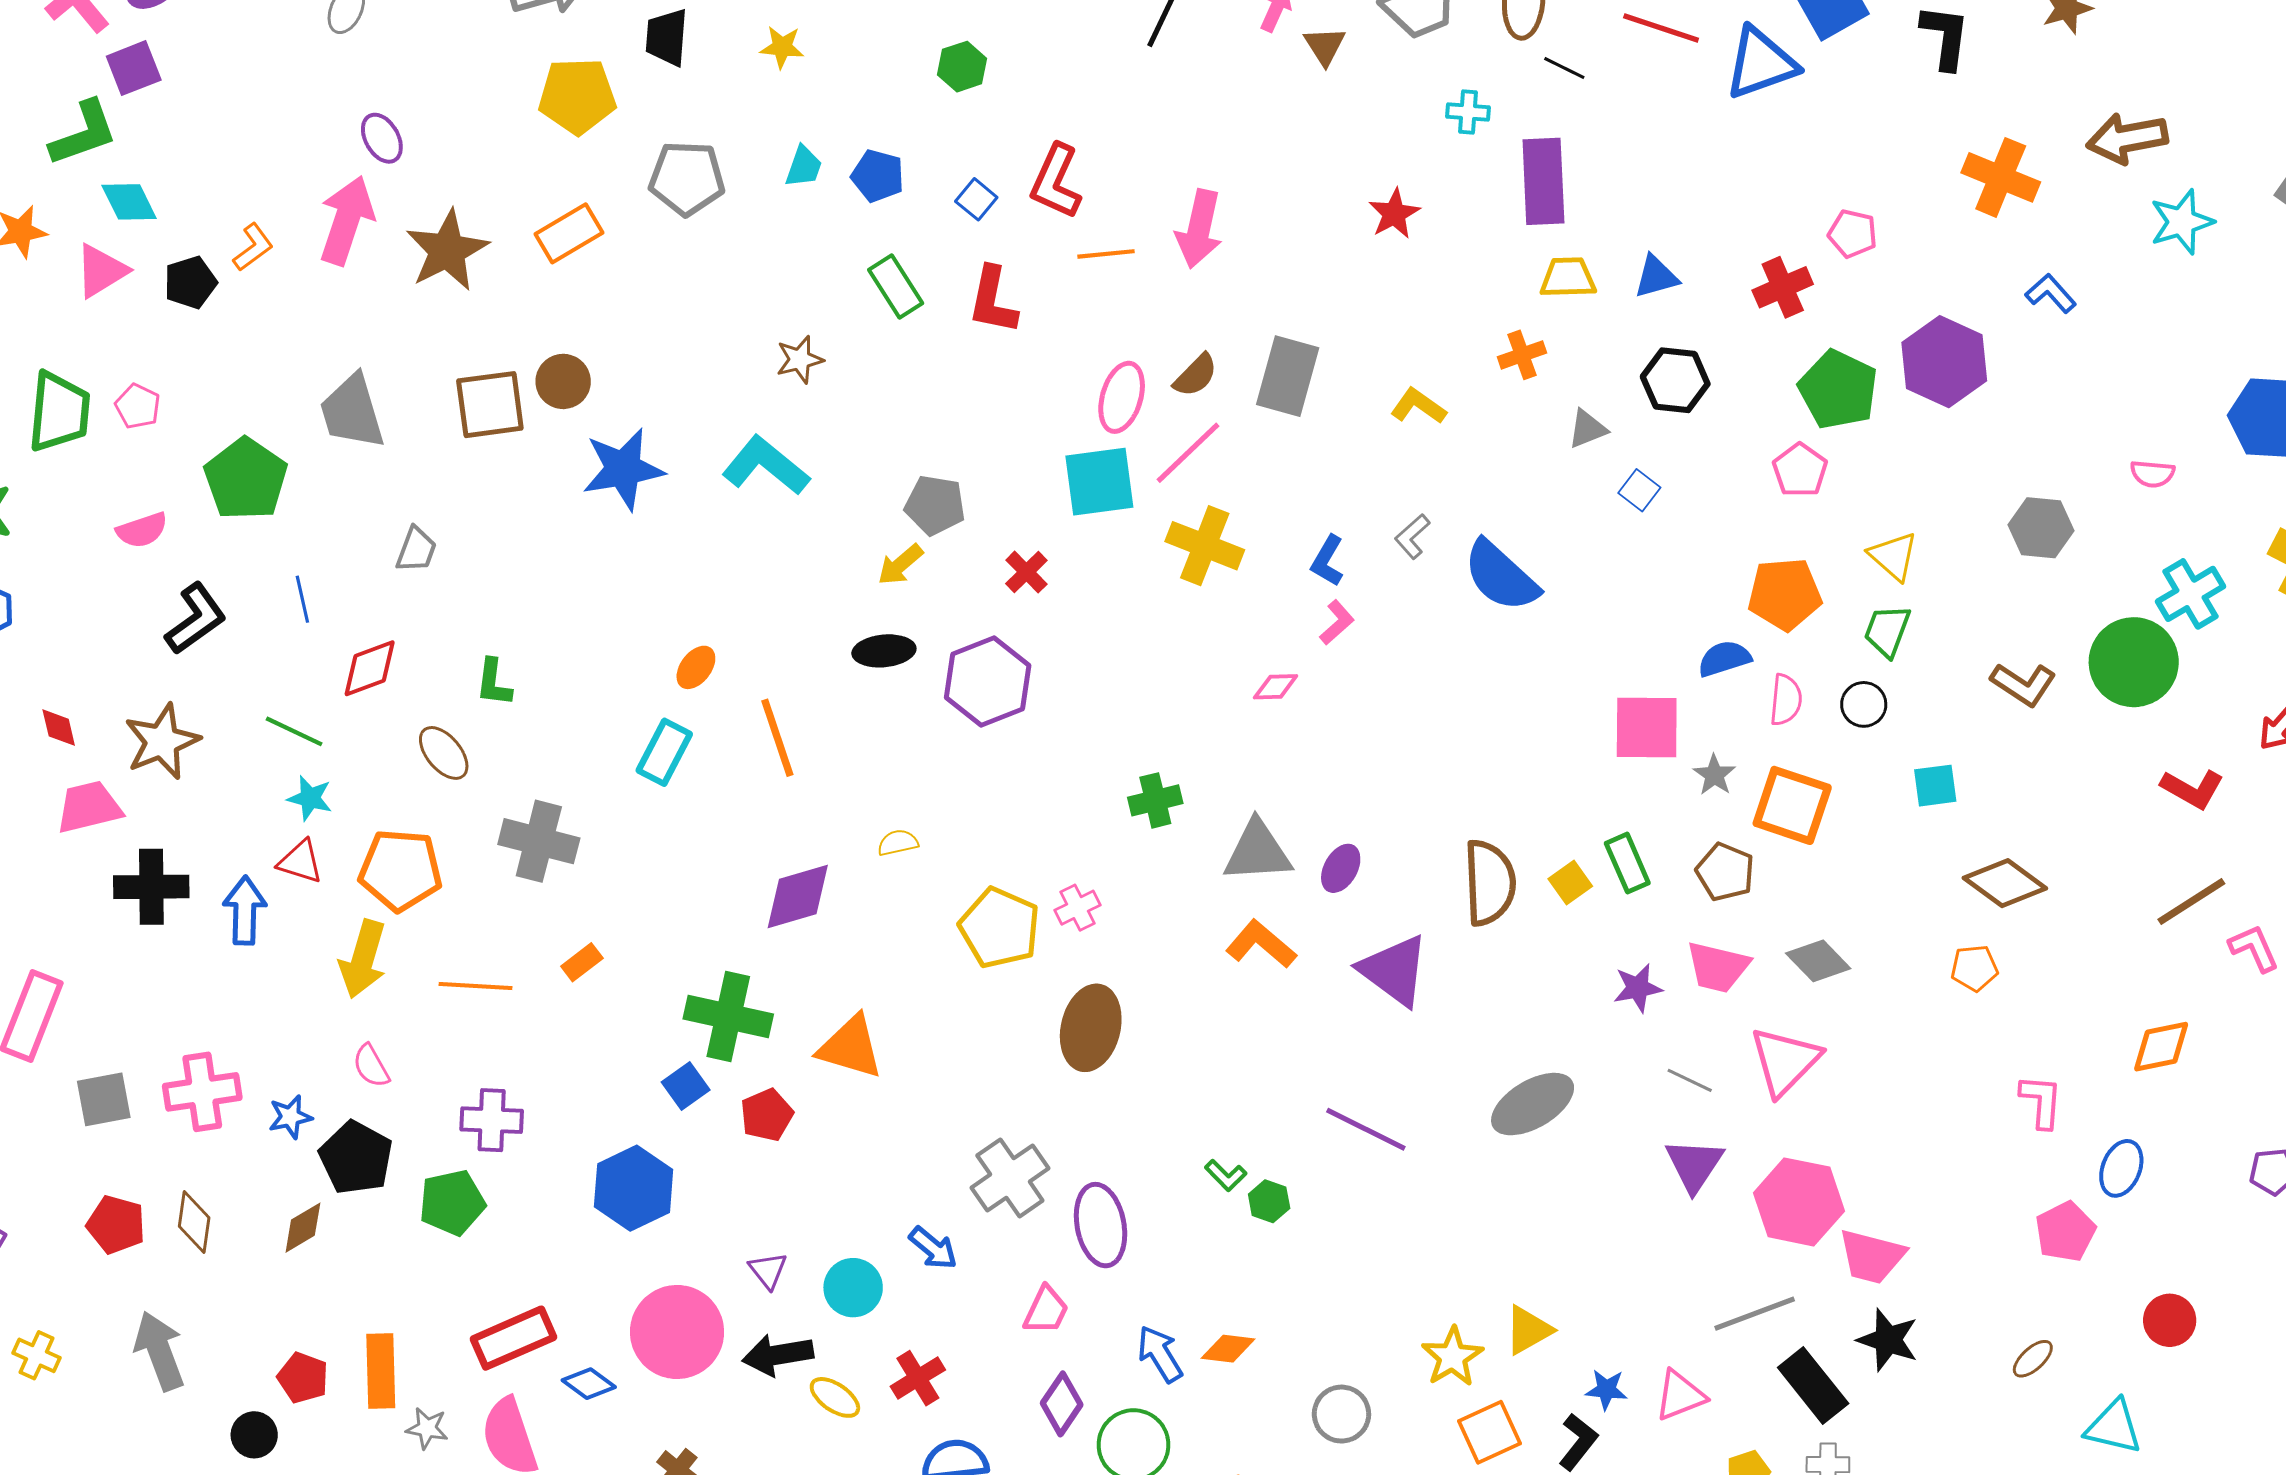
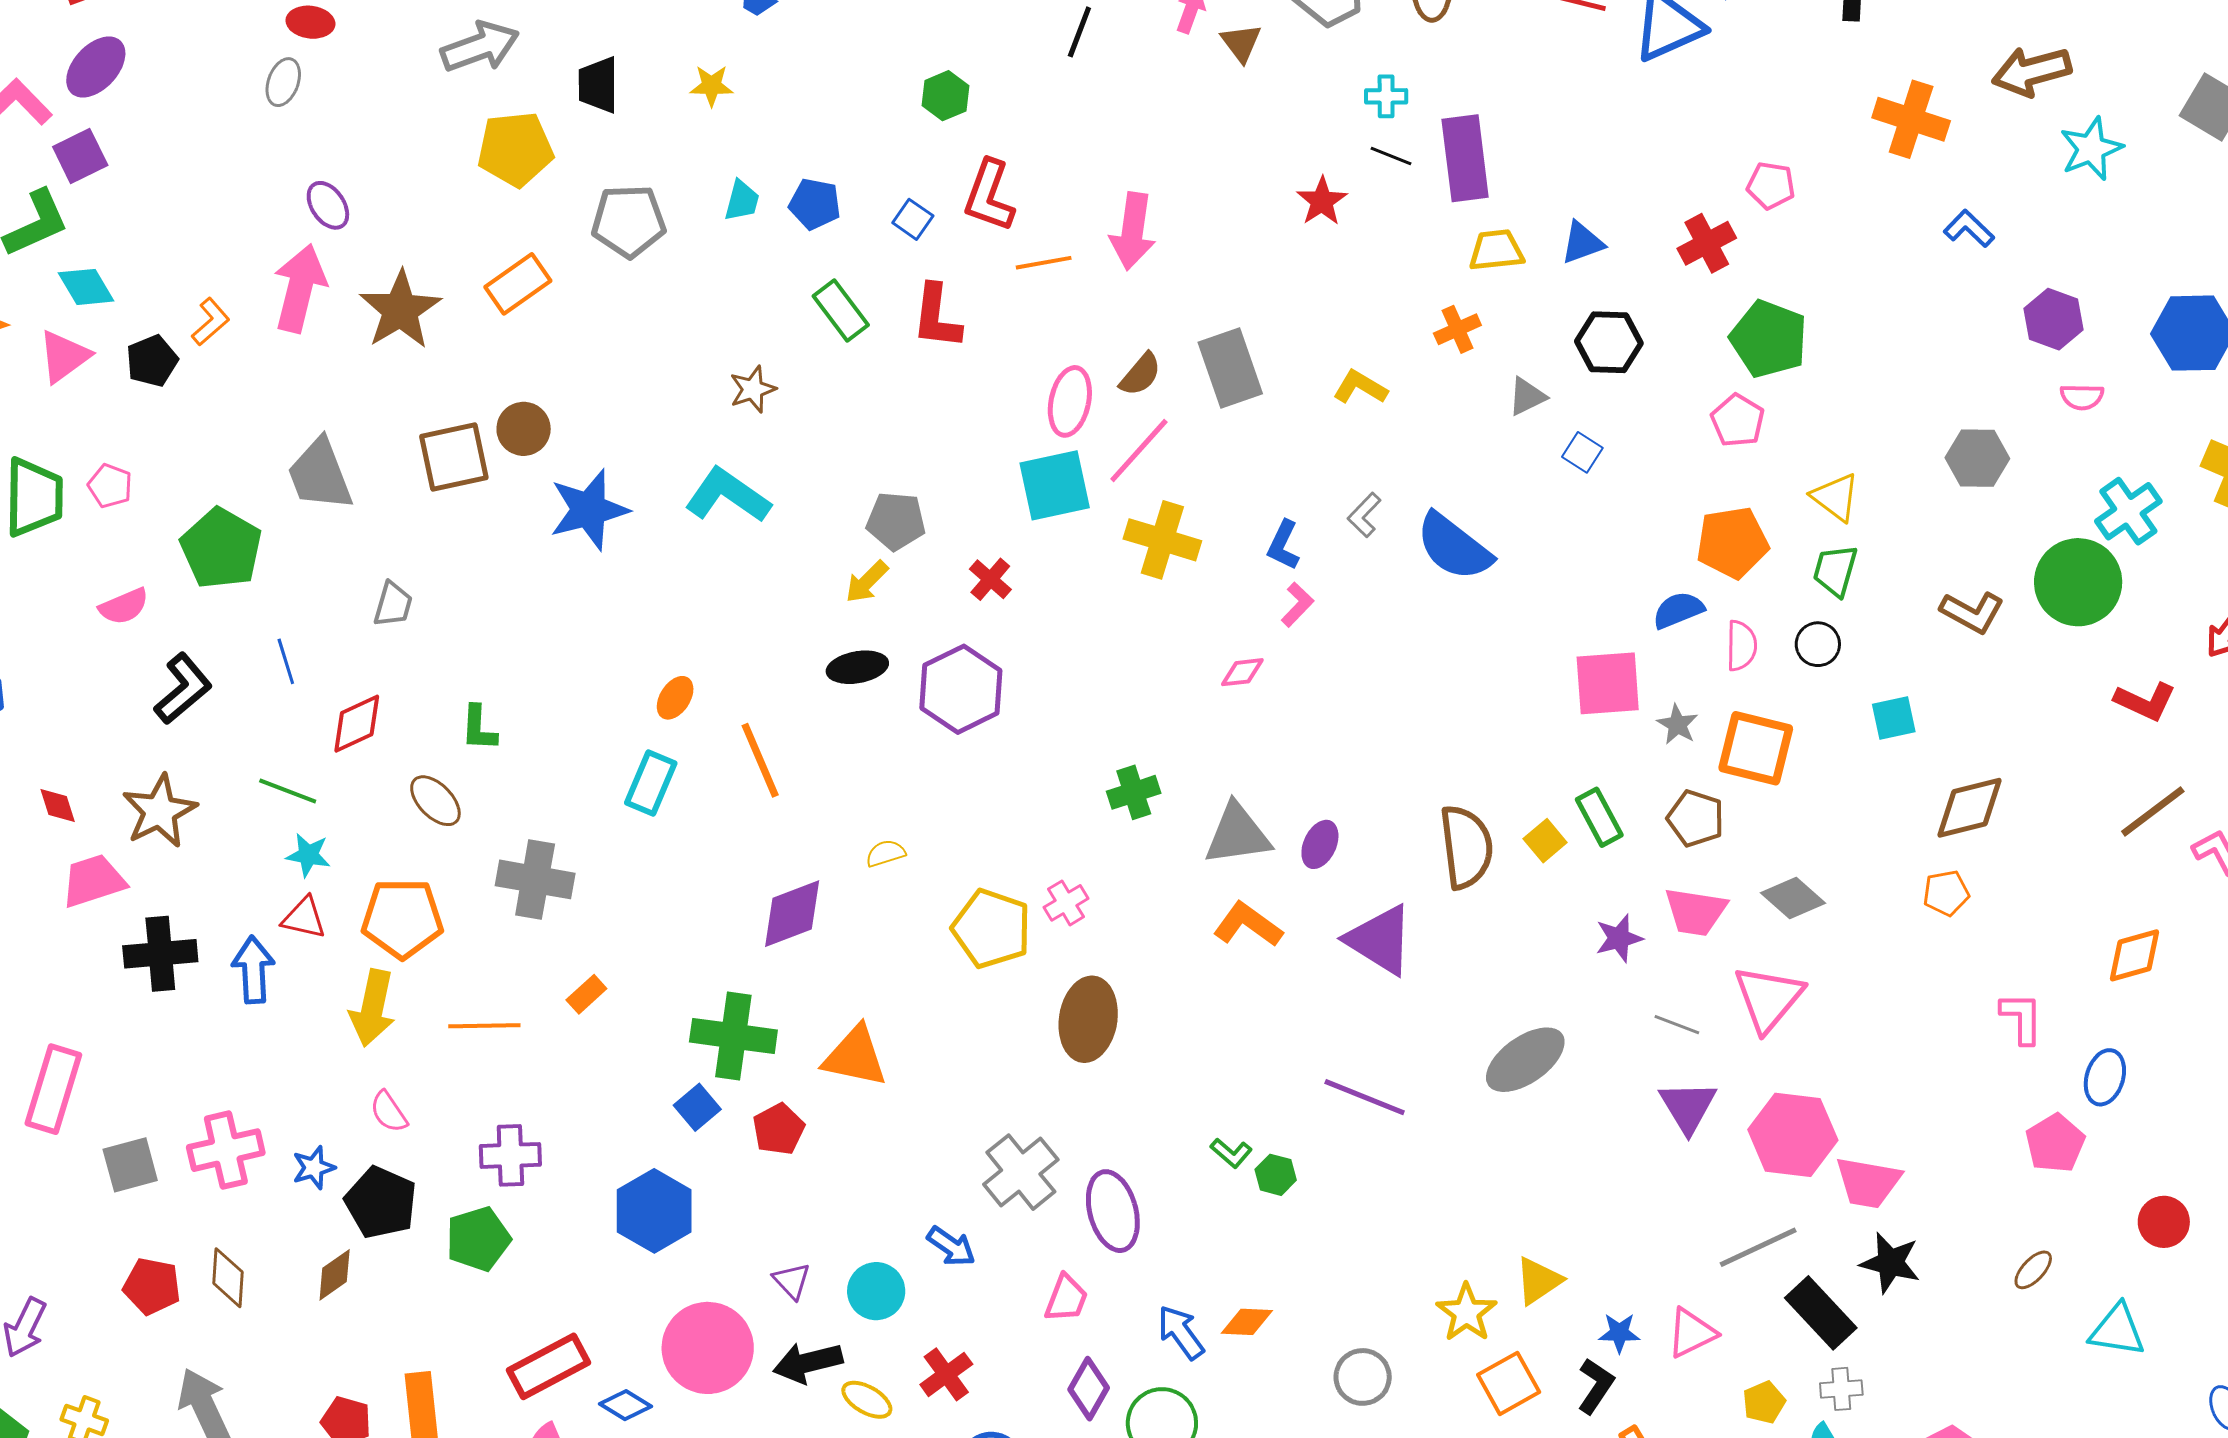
green hexagon: (962, 67) -> (946, 96), moved
black line: (1564, 68) -> (1391, 156), moved
purple hexagon: (1944, 362) -> (2053, 319), moved, size x0.7
gray rectangle: (1288, 376) -> (1230, 368), turned -30
brown diamond: (2005, 883) -> (1969, 808), turned -46

